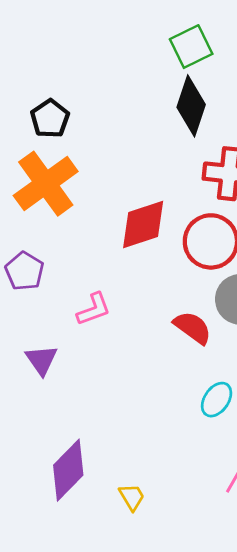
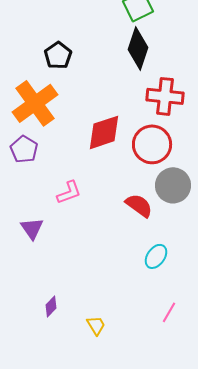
black pentagon: (50, 119) -> (58, 55), moved
purple pentagon: (25, 271) -> (24, 149), moved
purple diamond: (68, 470) -> (51, 306), size x0.5

